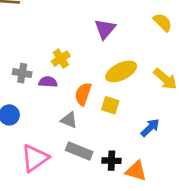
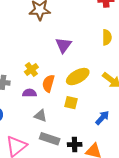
yellow semicircle: (163, 22) -> (107, 37), turned 49
purple semicircle: (48, 82) -> (29, 93), moved
orange semicircle: (83, 94) -> (48, 83), moved

